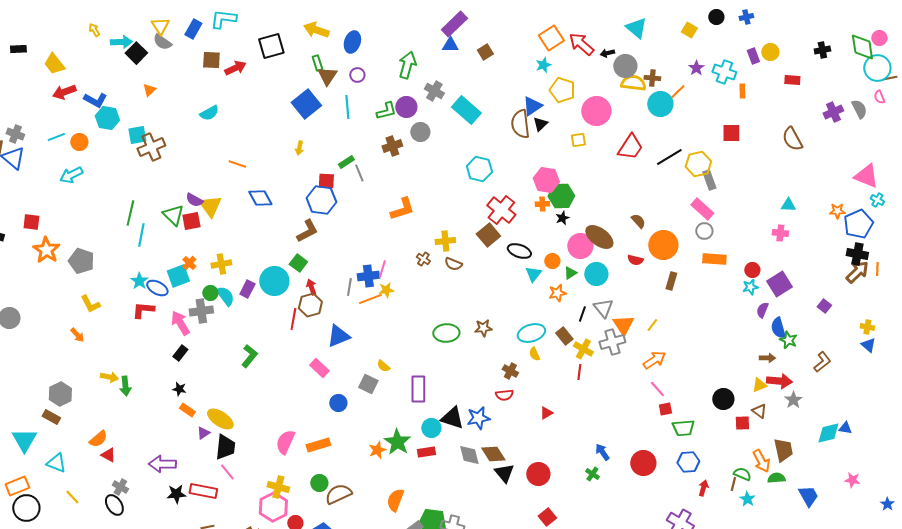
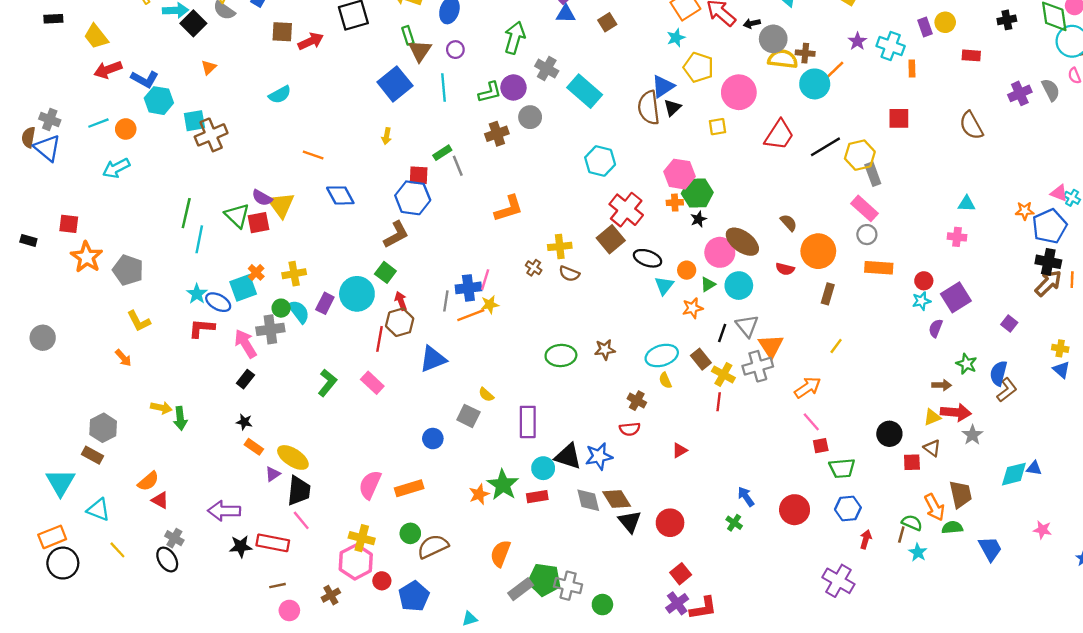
pink triangle: (866, 176) -> (1059, 193), moved, size x0.6
yellow line: (652, 325) -> (836, 346), moved
blue semicircle: (778, 328) -> (999, 373), moved, turned 30
pink rectangle: (319, 368) -> (372, 383), moved

